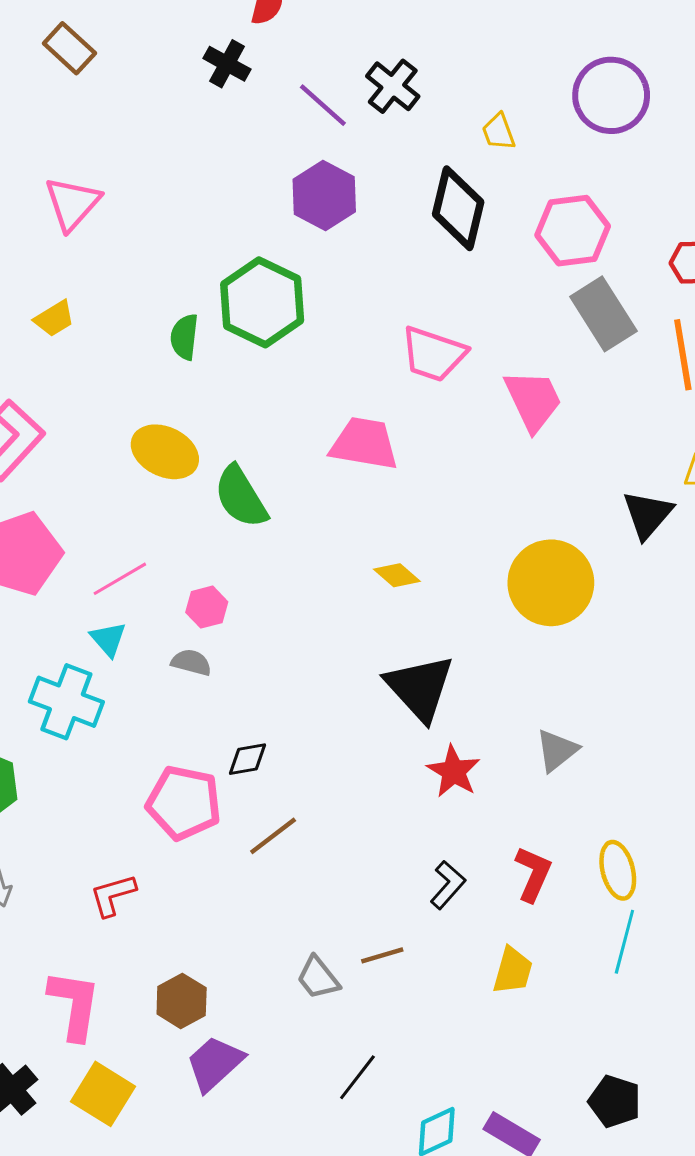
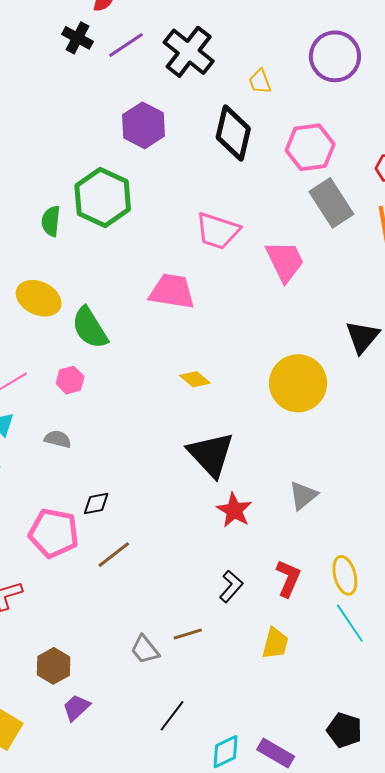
black cross: (393, 86) -> (189, 52), size x1.4
purple line: (323, 105) -> (126, 45), moved, turned -75
pink hexagon: (207, 607) -> (70, 380), moved
cyan line: (624, 942) -> (350, 623), turned -48
purple trapezoid: (215, 1063) -> (76, 708), size x0.7

